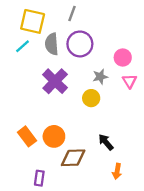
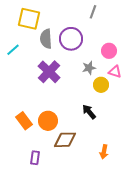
gray line: (72, 14) -> (93, 12), moved
cyan line: (22, 46) -> (13, 50), moved
pink triangle: (129, 81) -> (115, 72), turned -40
yellow circle: (91, 98) -> (101, 85), moved
black arrow: (106, 142) -> (89, 112), moved

